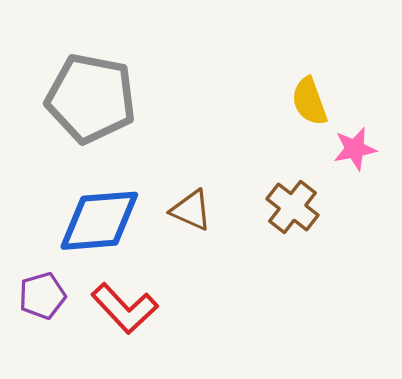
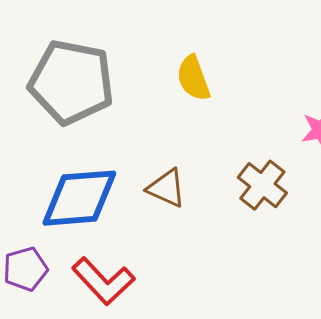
yellow semicircle: (309, 101) -> (193, 78), moved

